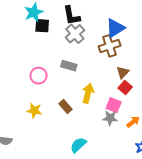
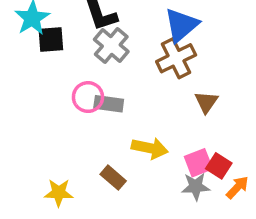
pink circle: (39, 76) -> (88, 97), moved
red square: (125, 87) -> (219, 166), moved
yellow arrow: (88, 93) -> (150, 148), turned 96
pink square: (114, 105) -> (198, 163), turned -35

